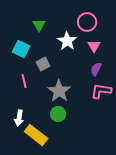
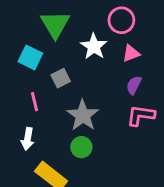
green triangle: (39, 25) -> (55, 24), size x1.6
pink triangle: (94, 46) -> (131, 53), turned 40
white arrow: (19, 118) -> (28, 139), moved

